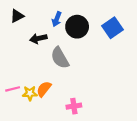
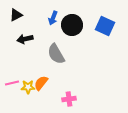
blue square: (113, 28) -> (105, 26), turned -30
black arrow: (38, 38) -> (25, 39), moved

